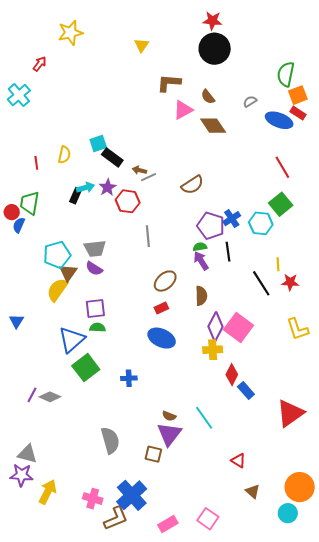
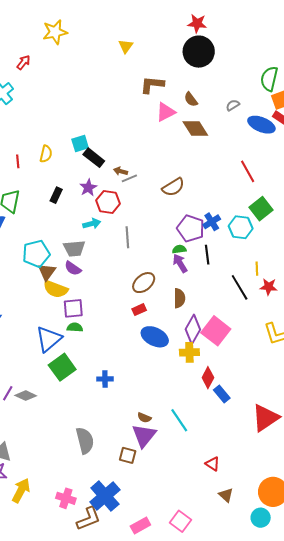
red line: (282, 167) -> (248, 171), moved
cyan arrow: (86, 188) -> (92, 224), moved
yellow semicircle: (57, 290) -> (56, 289), moved, turned -105
blue ellipse: (162, 338) -> (155, 337), moved

